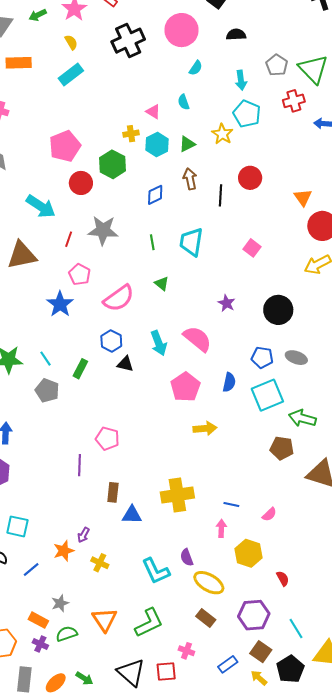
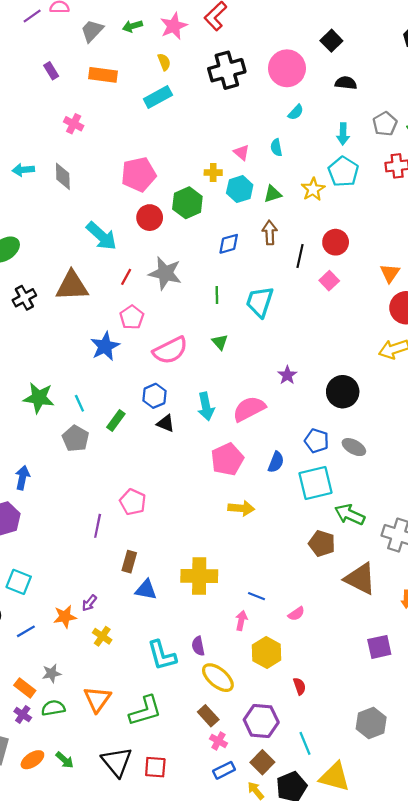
pink square: (252, 248) -> (329, 281), moved
pink semicircle: (197, 339) -> (249, 409), turned -76
pink cross: (186, 651) -> (218, 741), moved

